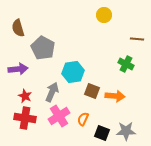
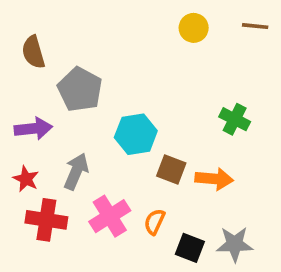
brown line: (137, 39) -> (255, 26), moved
gray arrow: (52, 92) -> (76, 171), moved
red star: (25, 96) -> (26, 179), moved

